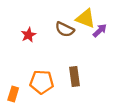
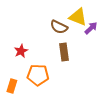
red star: (28, 35) -> (21, 51), moved
brown rectangle: (75, 77) -> (64, 52), moved

